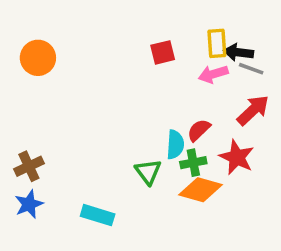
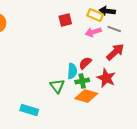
yellow rectangle: (217, 43) -> (95, 15), turned -63
black arrow: (239, 52) -> (107, 11), moved

